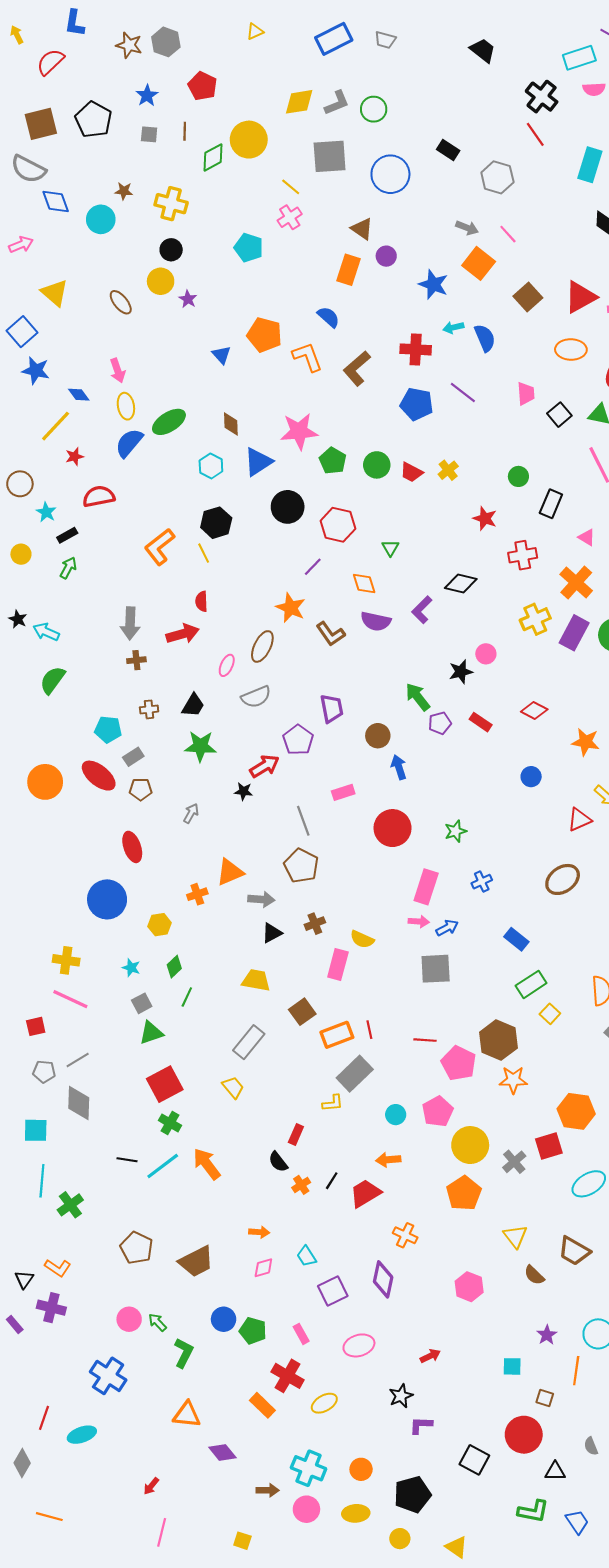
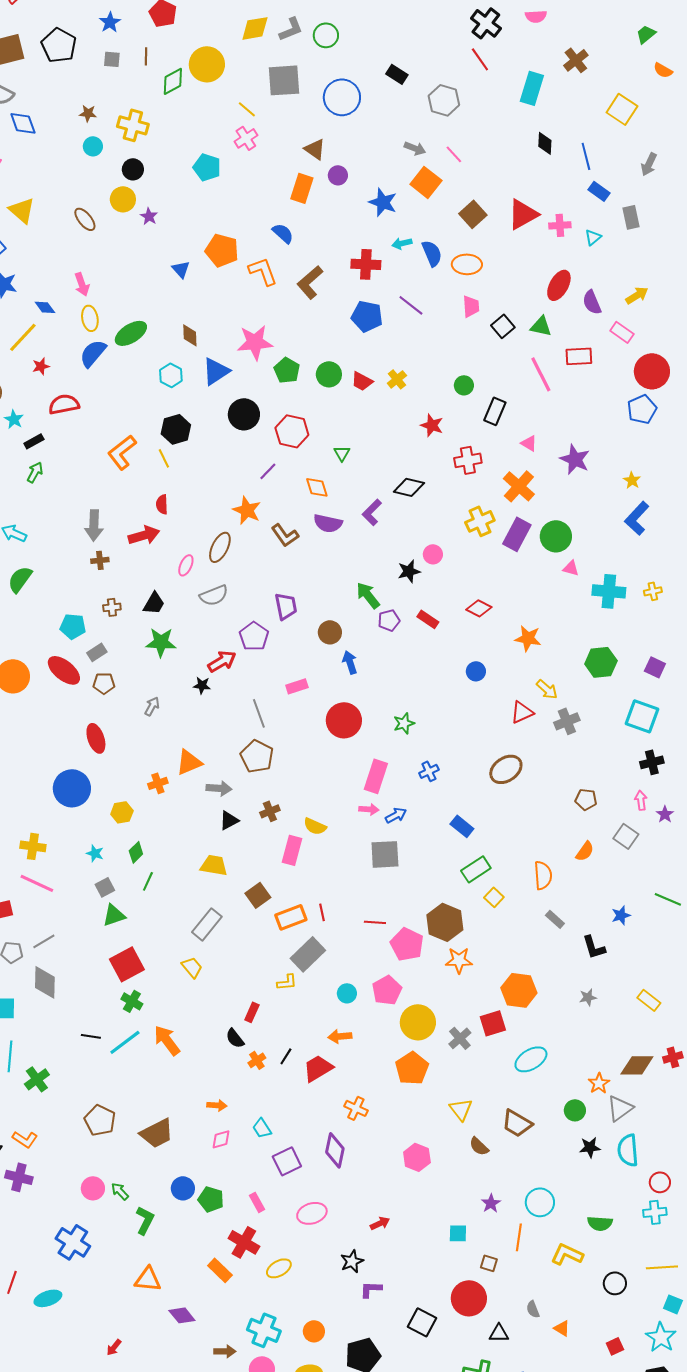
cyan circle: (101, 219) -> (93, 146), moved, size x0.7
orange ellipse: (571, 349) -> (467, 264), moved

